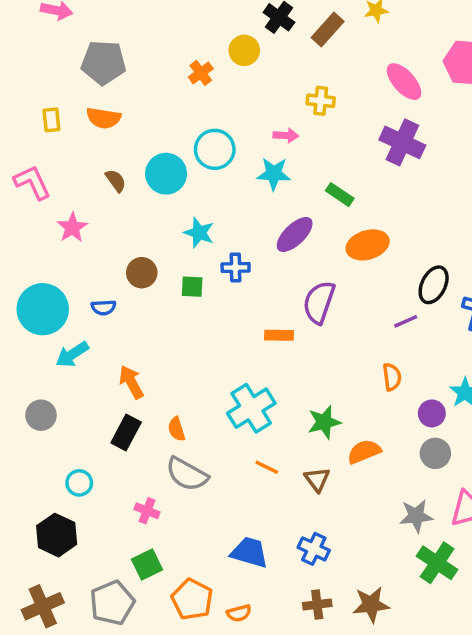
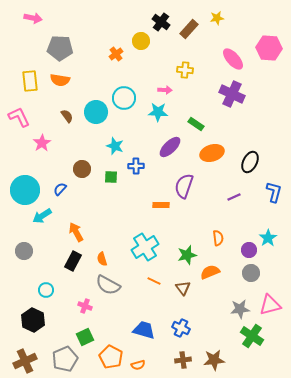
yellow rectangle: (51, 120) -> (30, 81), size x1.5
black ellipse: (434, 285) -> (250, 162), moved
blue semicircle: (104, 307) -> (60, 189), turned 136
orange semicircle: (392, 377) -> (218, 238), moved

